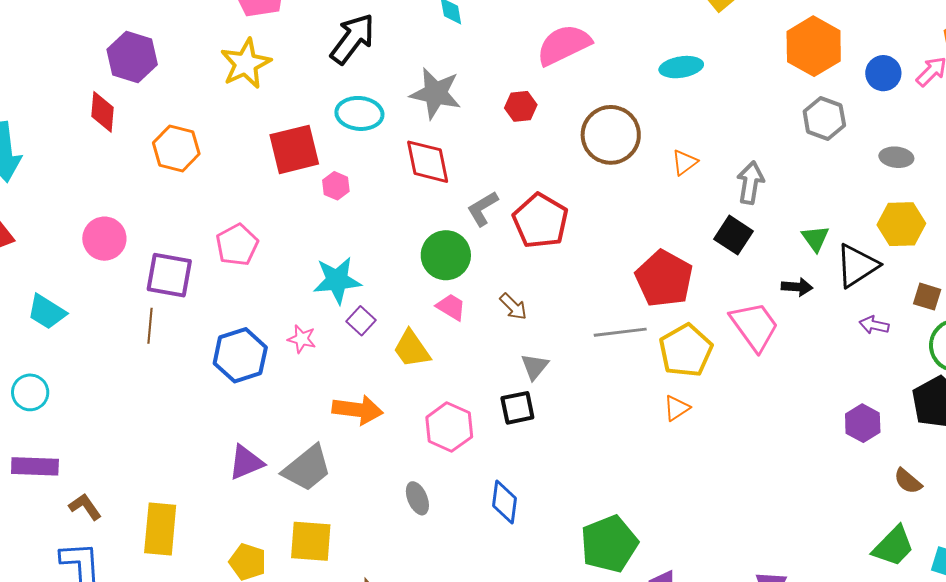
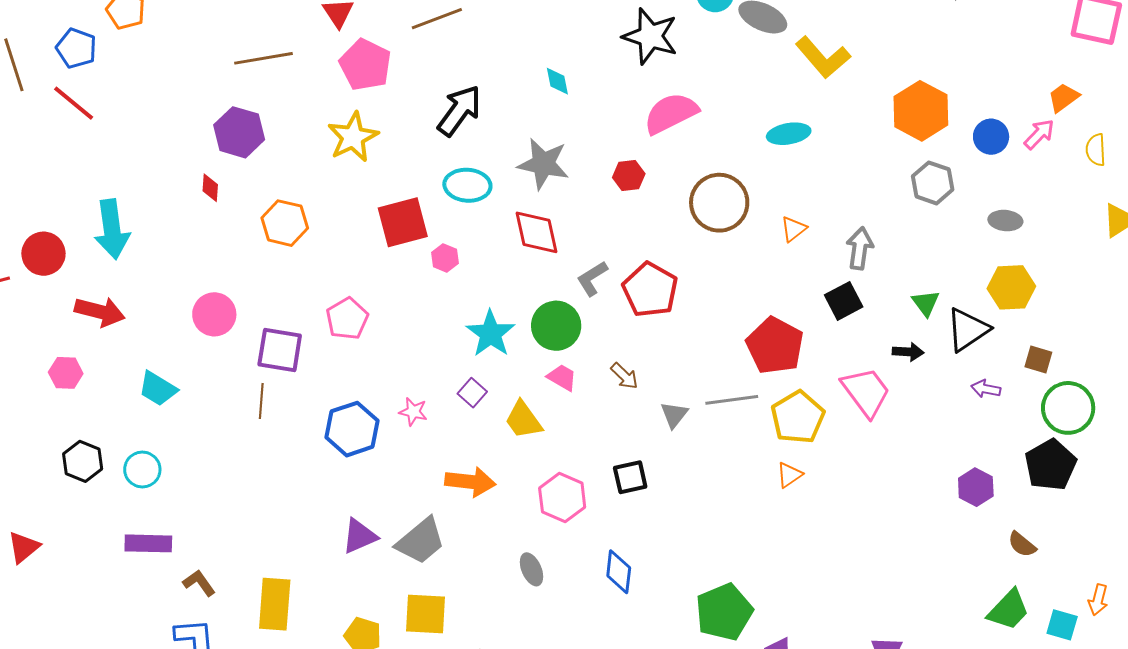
red diamond: (102, 112) -> (210, 188), size x0.7
black square: (733, 235) -> (844, 301), turned 30
cyan star: (337, 280) -> (491, 334), moved, turned -30
gray triangle: (535, 367) -> (674, 415), moved

